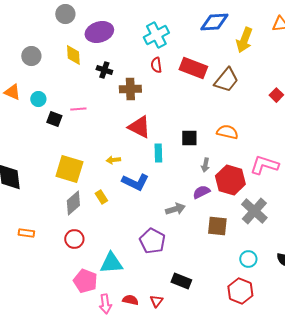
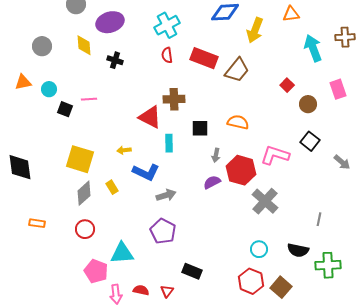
brown cross: (130, 89) -> (174, 99), moved
orange triangle: (12, 92) -> (23, 82), turned -36
gray arrow: (175, 209) -> (166, 195), moved
brown square: (217, 226) -> (281, 287), moved, turned 35

